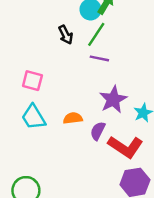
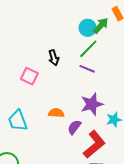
black arrow: (66, 35) -> (54, 58), moved
cyan trapezoid: (34, 117) -> (18, 121), moved
red L-shape: (125, 147) -> (94, 144), turned -84

